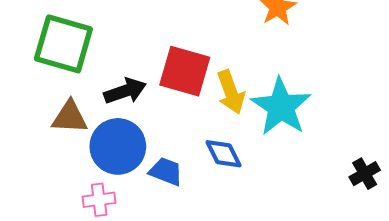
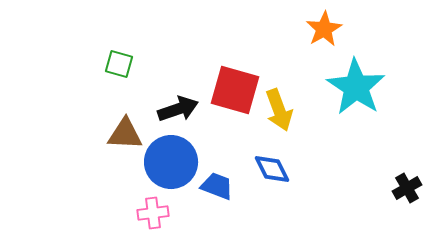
green square: (63, 44) -> (119, 64), size x0.5
cyan star: (281, 107) -> (356, 87), moved

